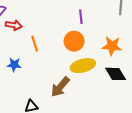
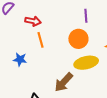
red arrow: (14, 25) -> (33, 21), moved

